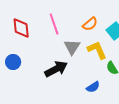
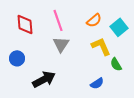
gray triangle: (72, 47) -> (61, 44), moved
black arrow: (56, 69) -> (44, 79), moved

